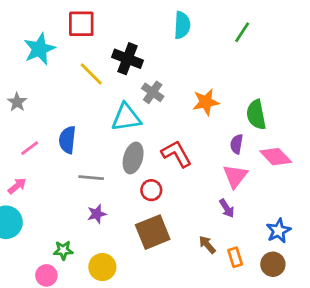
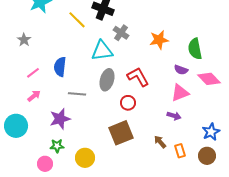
purple semicircle: (237, 144) -> (181, 70), turned -80
pink triangle: (235, 176) -> (180, 93), turned 30
pink arrow: (17, 186) -> (34, 96), moved
red circle: (151, 190) -> (128, 103), moved
purple arrow: (227, 208) -> (174, 116), turned -40
purple star: (97, 214) -> (60, 119), moved, size x1.5

